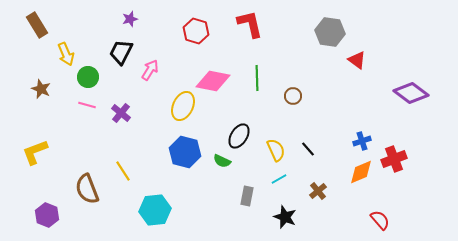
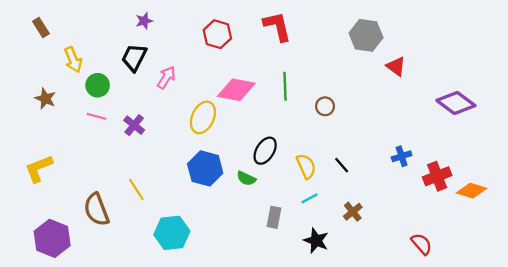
brown rectangle: (37, 25) -> (41, 28), size x0.7
orange diamond: (361, 172) -> (471, 191), moved, turned 40
purple hexagon: (47, 215) -> (52, 238), size x1.4

